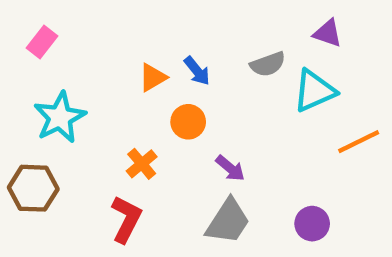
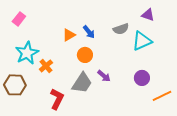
orange line: (359, 142) -> (162, 96), moved
orange cross: (142, 164) -> (46, 66), moved
gray trapezoid: (228, 221) -> (82, 83), moved
purple circle: (312, 224) -> (142, 78), moved

